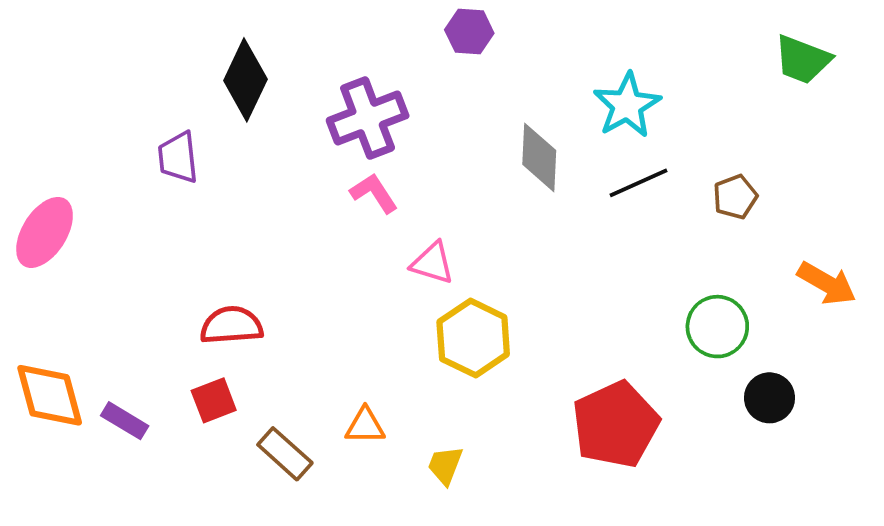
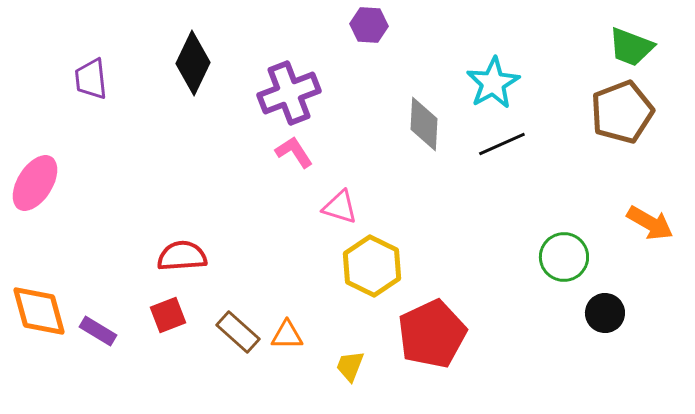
purple trapezoid: (178, 157) -> (91, 79), moved
brown pentagon: (735, 197) -> (622, 112), moved, size x1.8
red pentagon: (616, 425) -> (432, 334), moved
brown rectangle: (285, 454) -> (238, 332), moved

